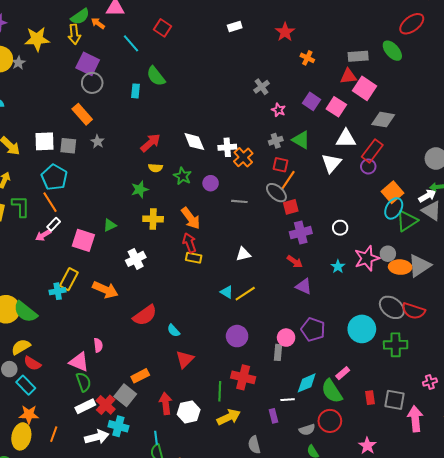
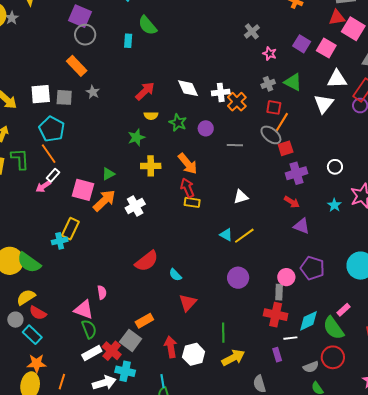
orange arrow: (105, 290) -> (104, 201), moved, turned -65
red cross: (243, 377) -> (276, 315), moved

